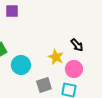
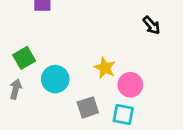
black arrow: (77, 45) -> (152, 25), moved

